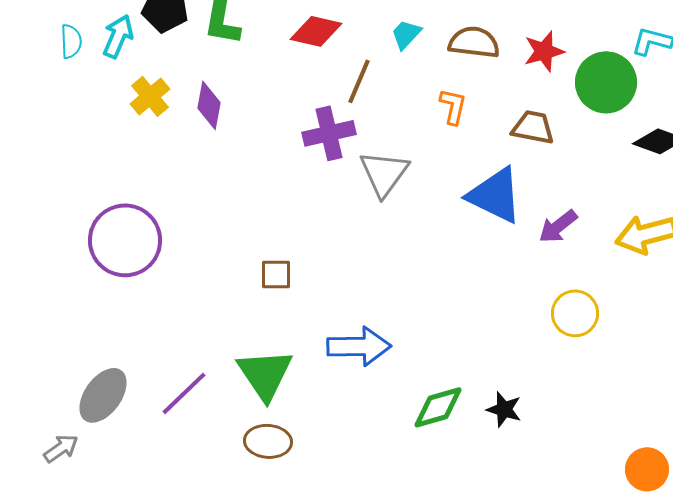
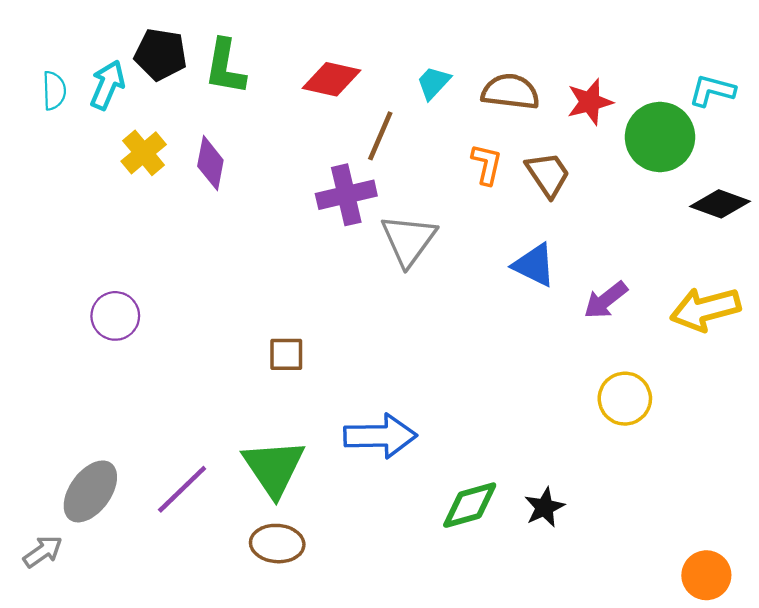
brown trapezoid: (533, 127) -> (548, 174), moved, turned 45
blue triangle: (495, 195) -> (534, 265), size x0.7
purple circle: (125, 240) -> (115, 316), size x0.6
black star: (504, 409) -> (544, 507), turned 30

